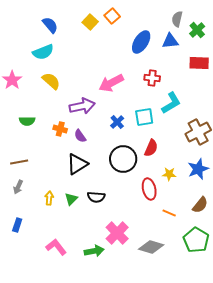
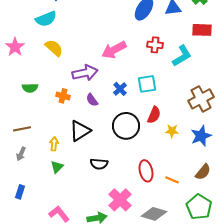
cyan L-shape: (171, 103) -> (182, 56), moved
purple semicircle: (80, 136) -> (92, 100), moved
yellow star: (169, 174) -> (172, 131), moved
red ellipse: (149, 189) -> (146, 171), moved
yellow arrow: (49, 198) -> (54, 144), moved
green triangle: (71, 199) -> (57, 167), moved

